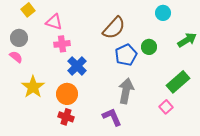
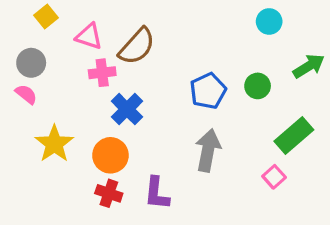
brown semicircle: (114, 28) -> (137, 46), moved
green circle: (149, 47) -> (258, 86), moved
purple L-shape: (112, 117) -> (157, 193), moved, turned -150

